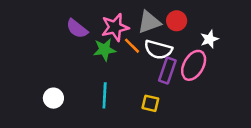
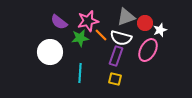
red circle: (177, 21) -> (145, 23), moved
gray triangle: (149, 22) -> (126, 17), moved
purple rectangle: (167, 71) -> (116, 56), moved
white circle: (53, 98) -> (50, 52), moved, size x1.6

